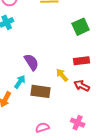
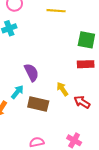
green square: (81, 27) -> (86, 40), turned 30
red rectangle: (81, 61) -> (86, 64), moved

